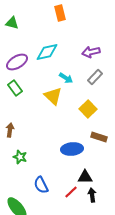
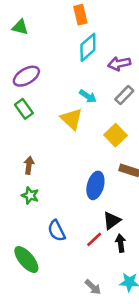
cyan diamond: (47, 52) -> (88, 47), moved, turned -30
brown arrow: (10, 130) -> (29, 165), moved
blue ellipse: (72, 149) -> (95, 185), turned -70
black triangle: (85, 177) -> (112, 221), turned -35

